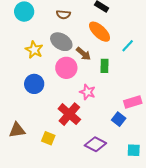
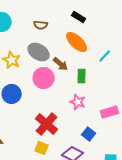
pink star: (87, 92) -> (78, 102), moved
blue square: (119, 119) -> (89, 134), moved
yellow square: (48, 138) -> (42, 148), moved

